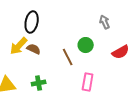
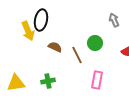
yellow arrow: (19, 46) -> (28, 31), moved, turned -66
brown semicircle: (34, 49) -> (55, 47), moved

